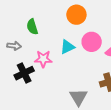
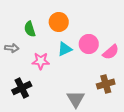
orange circle: (76, 15) -> (59, 22), moved
black cross: (24, 73) -> (22, 88), moved

